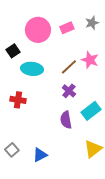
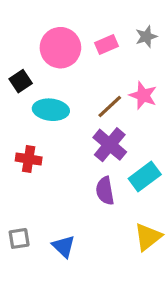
purple cross: (69, 91) -> (110, 145), size x1.5
gray square: (12, 150) -> (19, 238), turned 32
blue triangle: (40, 155) -> (64, 246), turned -49

